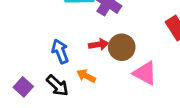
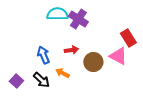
brown circle: (122, 47) -> (93, 62), moved
pink triangle: (145, 73) -> (118, 56), moved

